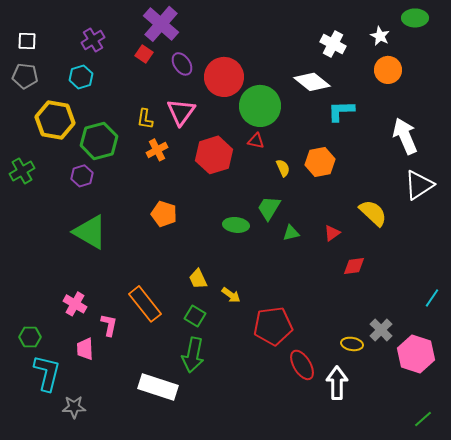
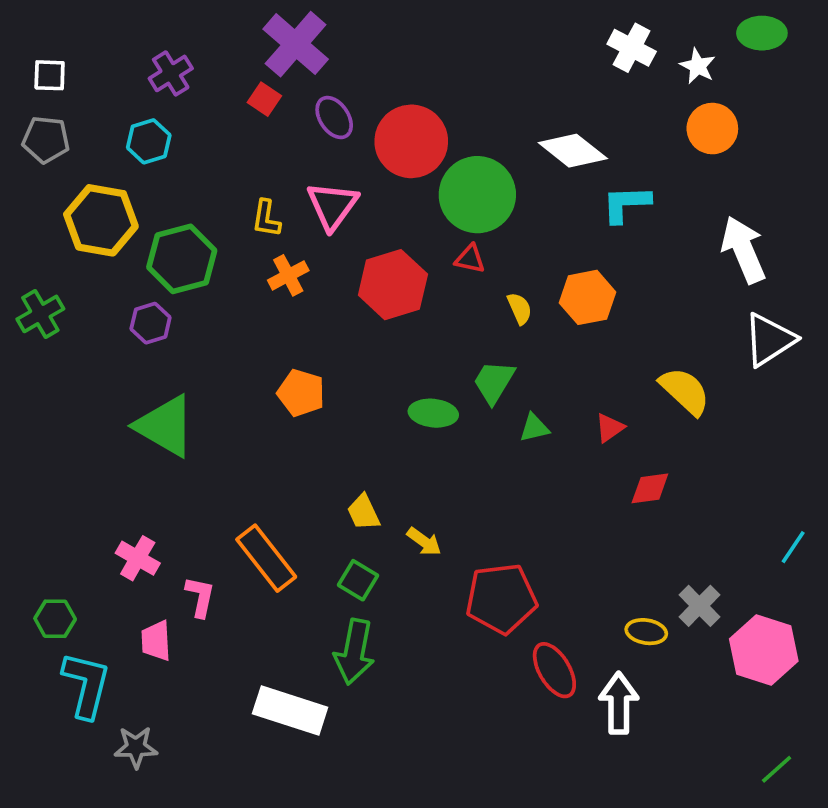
white cross: (333, 44) -> (632, 48), moved

